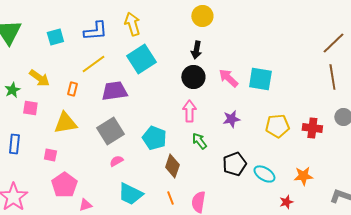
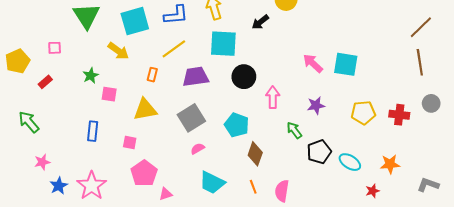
cyan square: (55, 37) -> (135, 21), size x1.6
black arrow: (196, 50) -> (260, 22), moved, turned 42
cyan square: (141, 59) -> (223, 44), turned 36
black circle: (193, 77) -> (244, 77), moved
yellow arrow: (39, 78) -> (118, 51), moved
green arrow: (199, 141) -> (294, 130), moved

